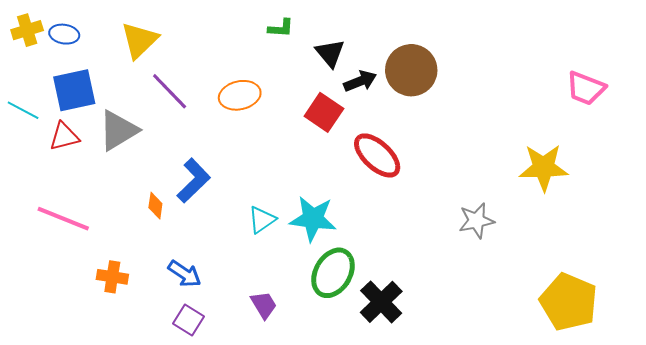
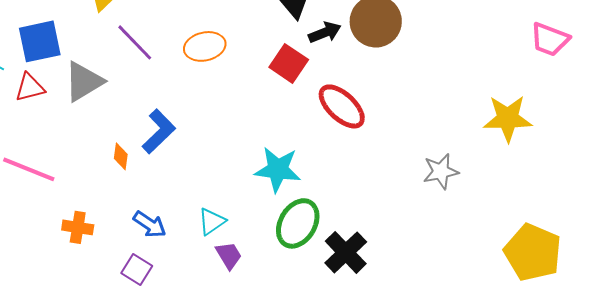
cyan triangle: (262, 220) -> (212, 221), moved
purple square: (189, 320) -> (137, 269), moved

